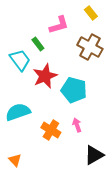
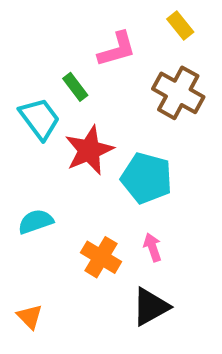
cyan semicircle: (18, 112) -> (36, 222), size x0.7
black triangle: (94, 155) -> (151, 307), moved

